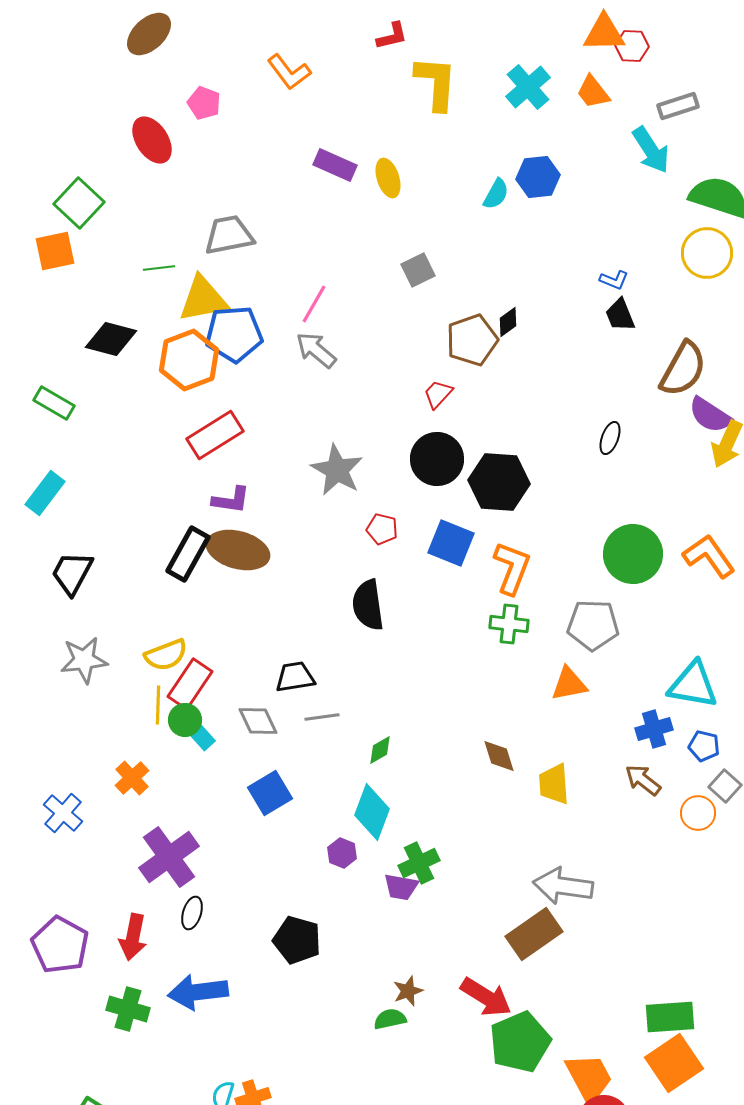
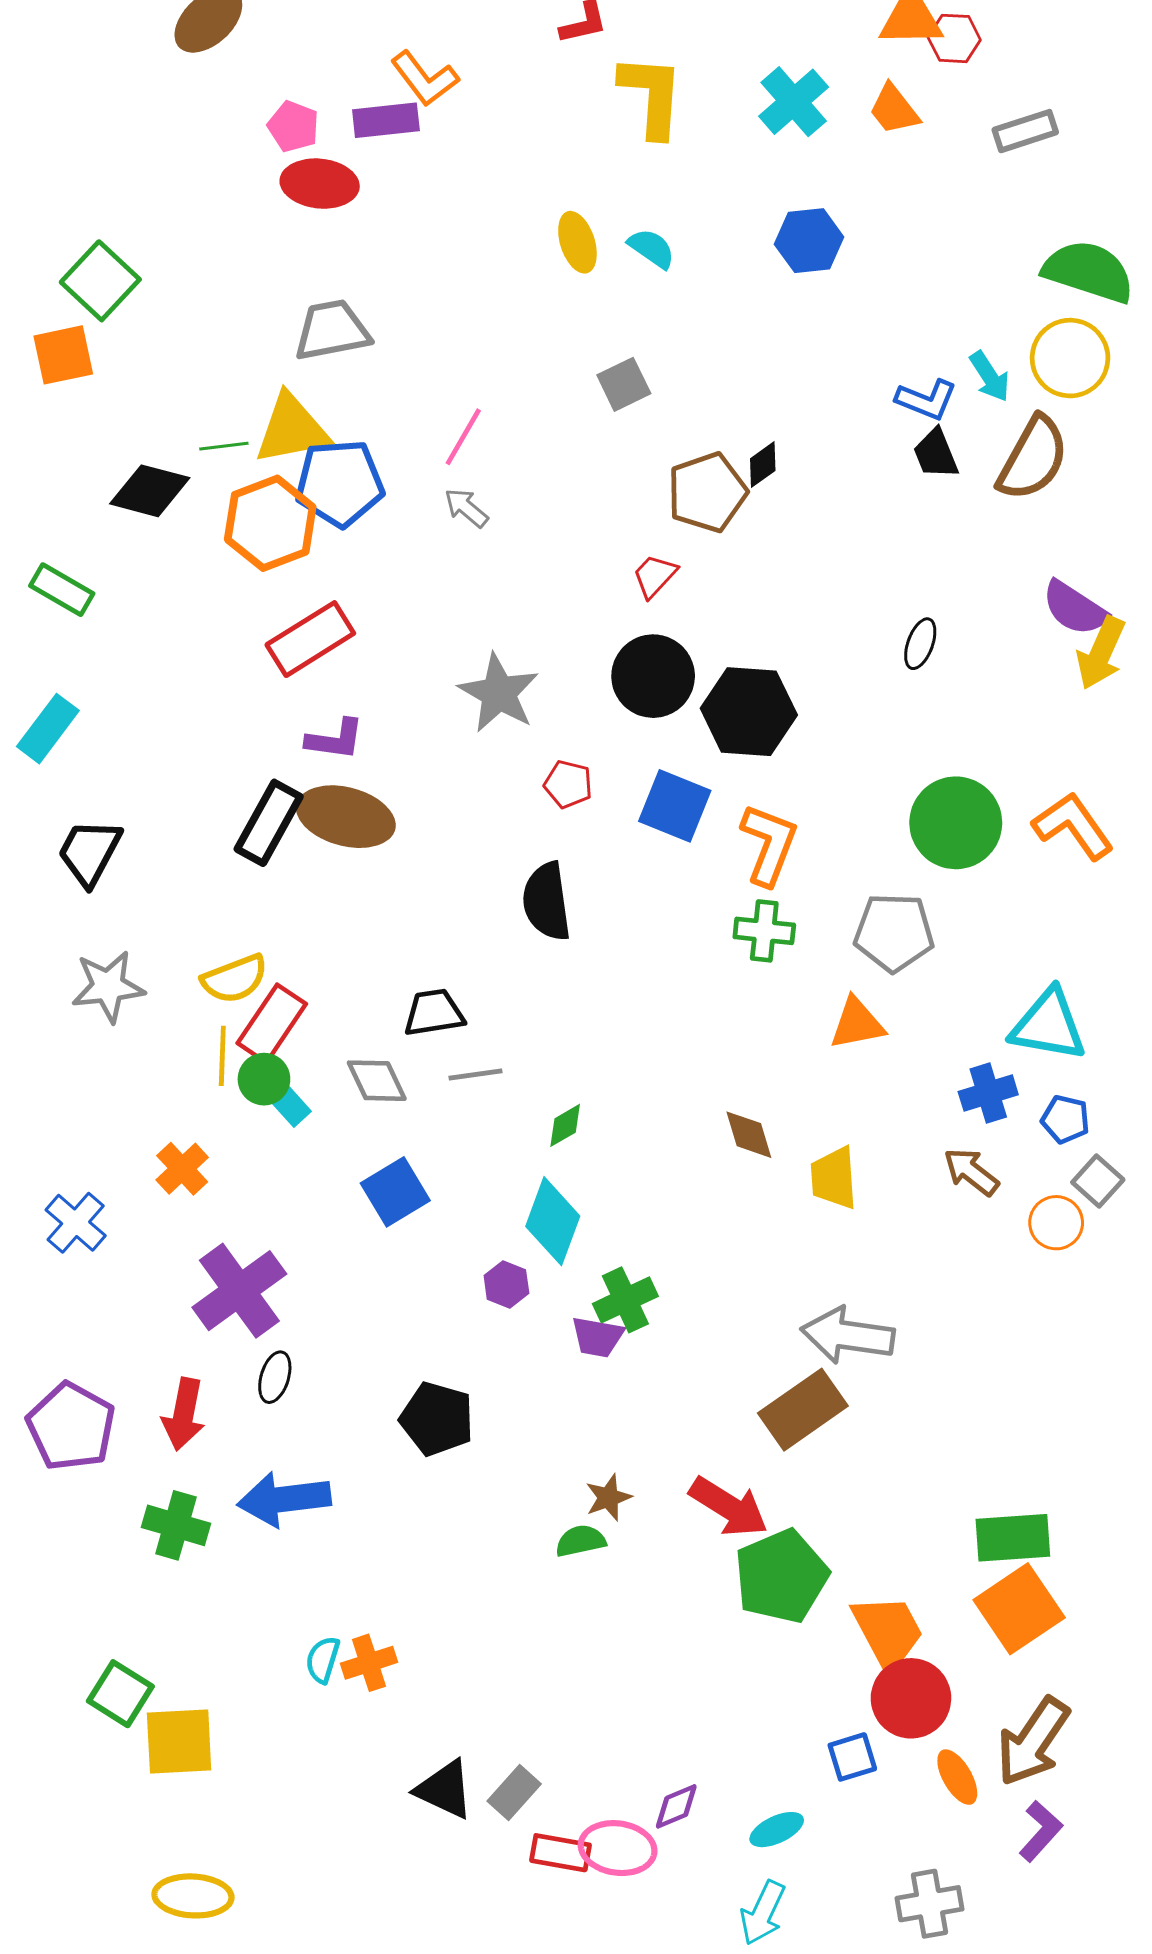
red ellipse: (152, 140) -> (320, 184), moved, turned -51
cyan arrow: (651, 150) -> (990, 377), moved, size x0.7
purple rectangle: (335, 165) -> (386, 120), moved, turned -30
cyan semicircle: (496, 194) -> (652, 248), moved, turned -84
green line: (159, 268) -> (224, 446), moved
blue L-shape: (614, 280) -> (926, 400), size x1.4
gray arrow: (316, 350) -> (466, 508), size x0.7
brown semicircle: (683, 369) -> (1033, 458), moved

